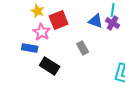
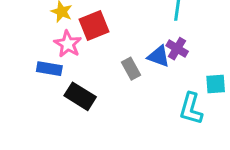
blue triangle: (96, 21) -> (159, 56), moved
purple cross: (113, 23) -> (177, 49), moved

